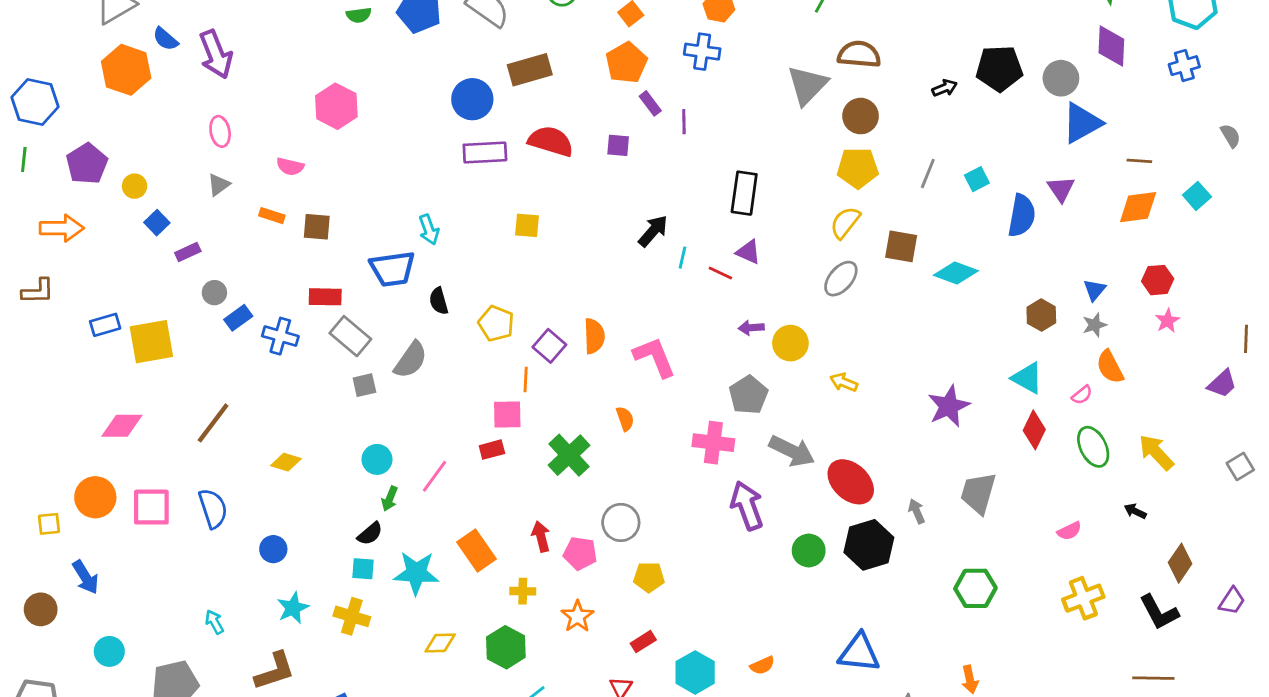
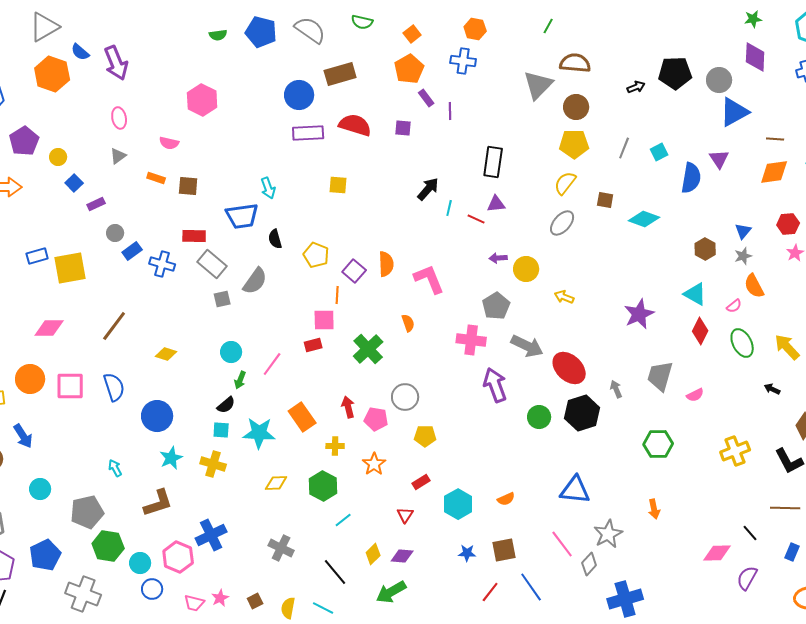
brown square: (901, 246) -> (605, 200), size x0.7
purple triangle: (748, 252) -> (496, 204), turned -30
pink semicircle: (1069, 531) -> (695, 395), moved
blue circle: (273, 549) -> (157, 416), size x1.6

